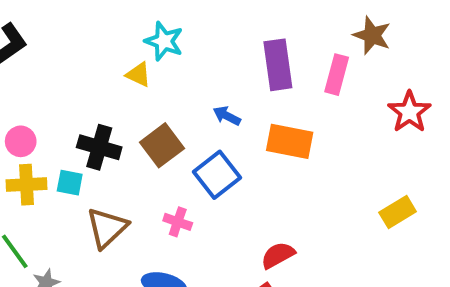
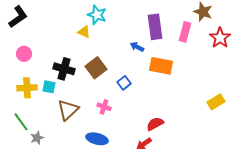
red star: (409, 112) -> (220, 38), moved
blue arrow: (227, 116) -> (137, 47), moved
pink circle: (21, 141) -> (24, 54), moved
blue square: (217, 175) -> (124, 83), size x0.6

